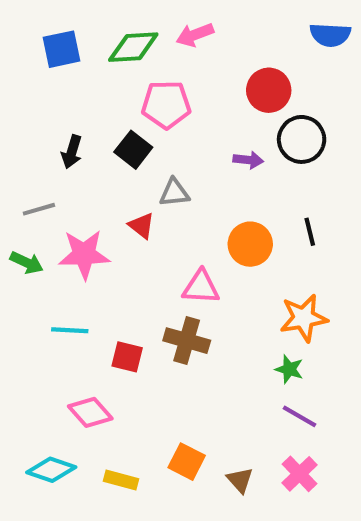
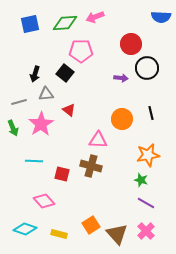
gray triangle: (174, 193) -> (46, 94), moved
pink star: (84, 254) -> (41, 124), turned -30
green arrow: (27, 263) -> (13, 128), turned 42
orange square: (187, 462) -> (91, 225), turned 30
brown triangle: (240, 480) -> (117, 234), size x1.6

